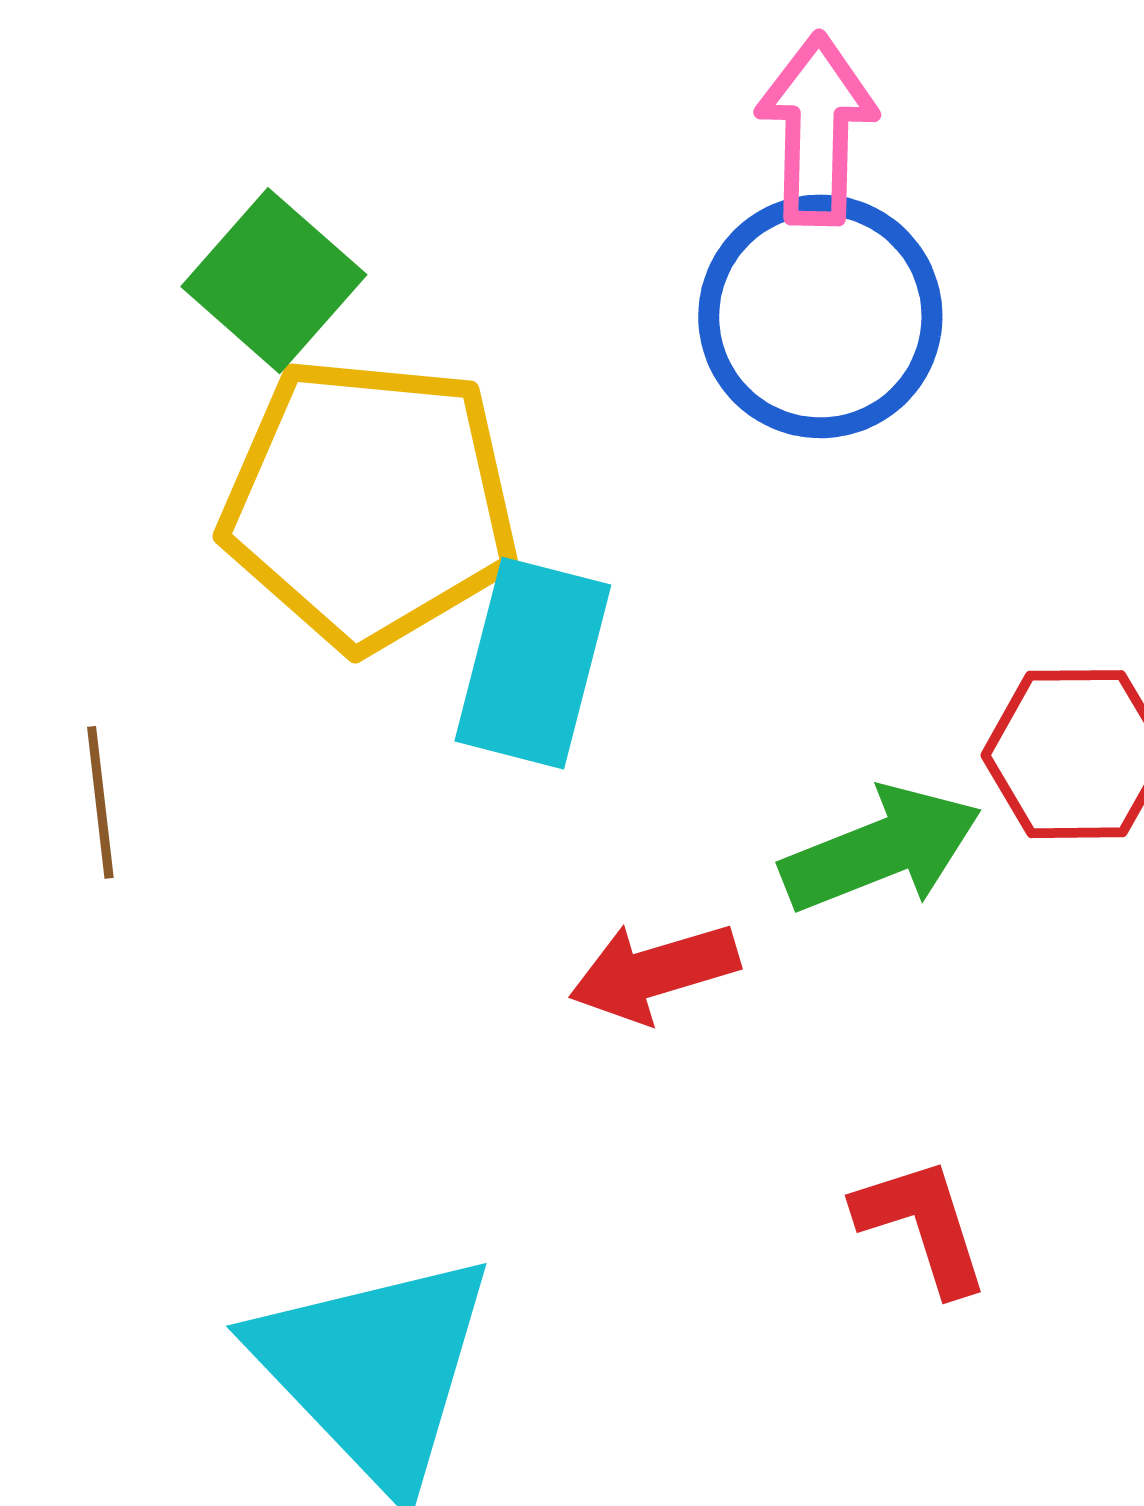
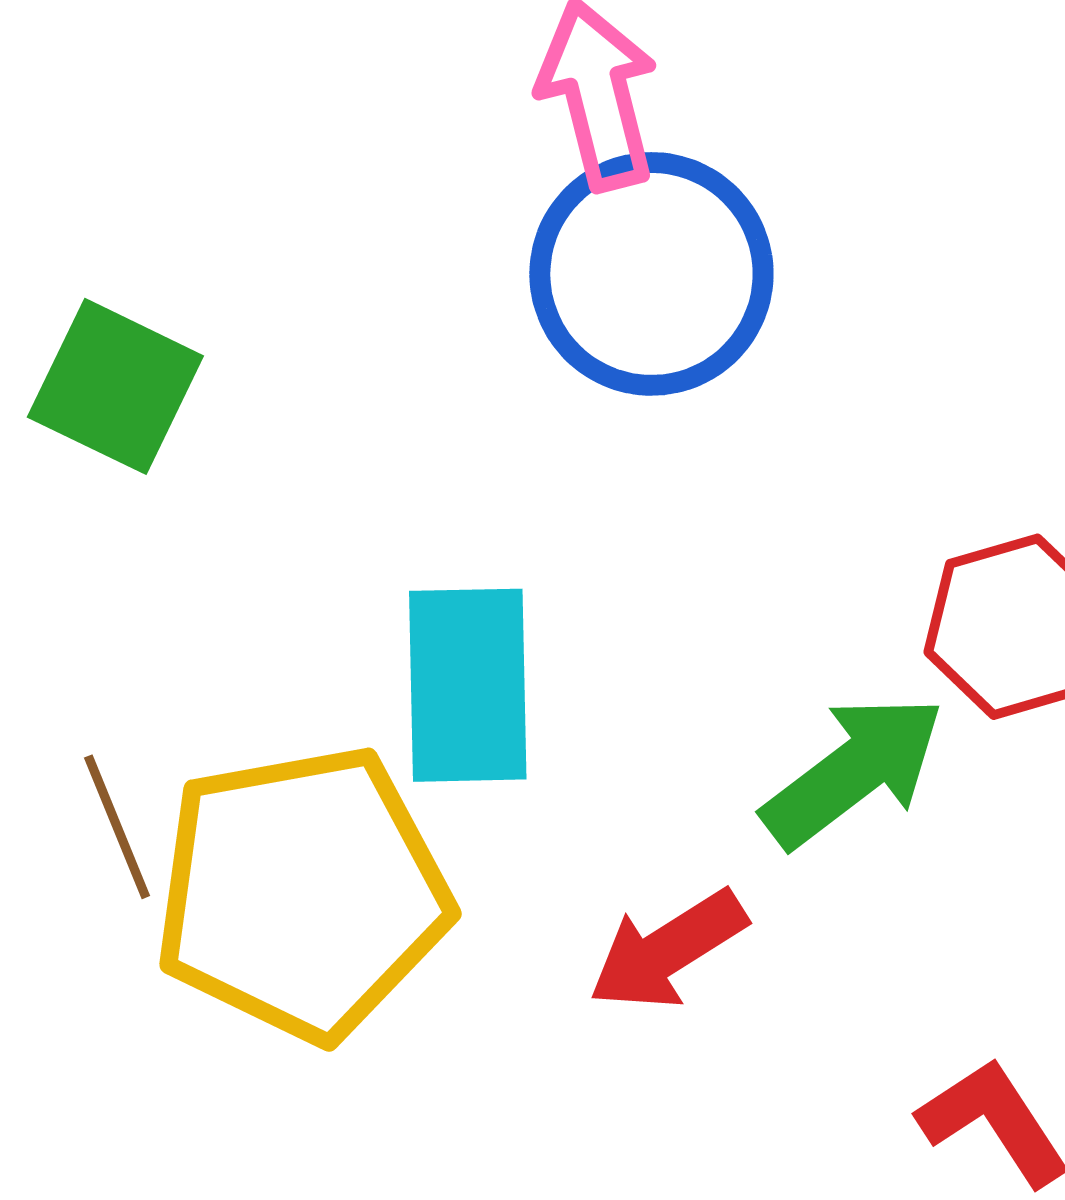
yellow pentagon: (370, 503) -> (302, 893), moved
brown line: (100, 802) -> (117, 827), moved

